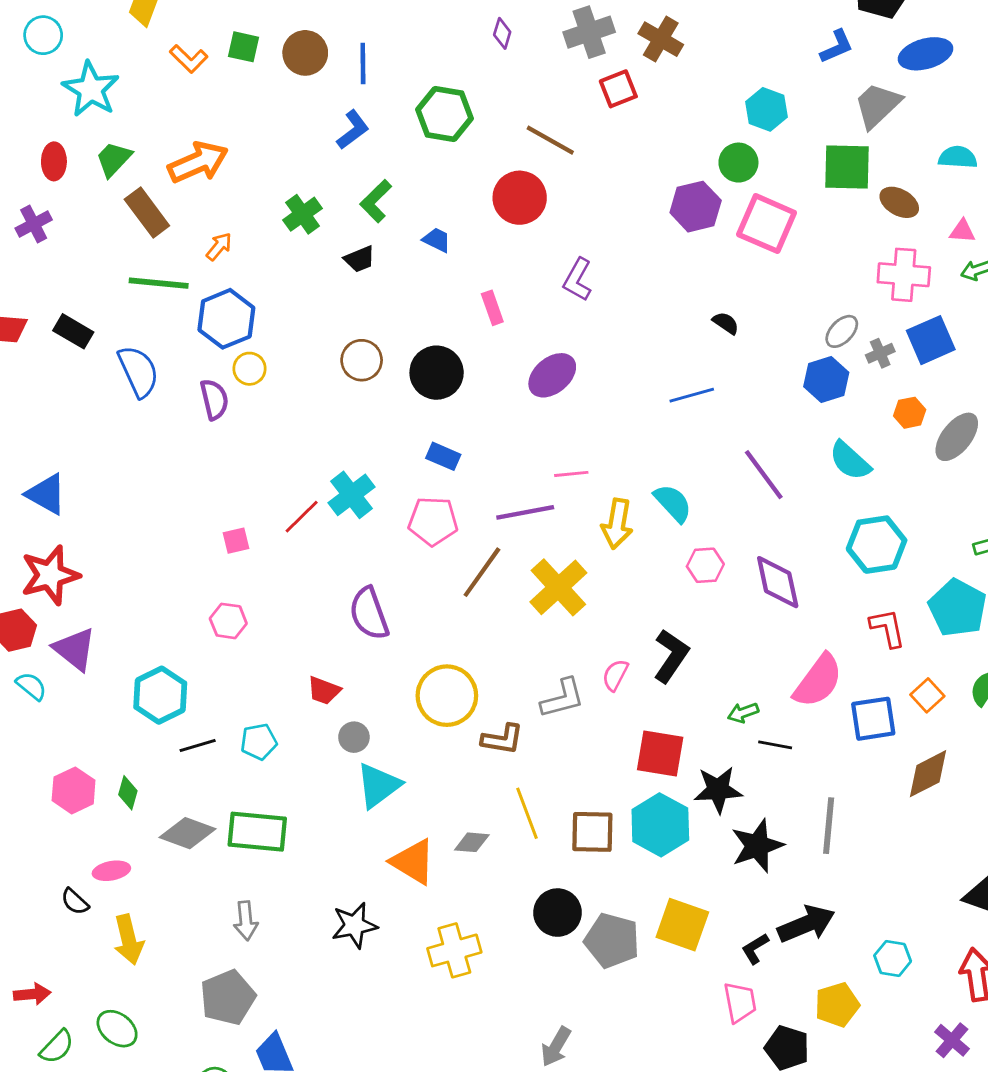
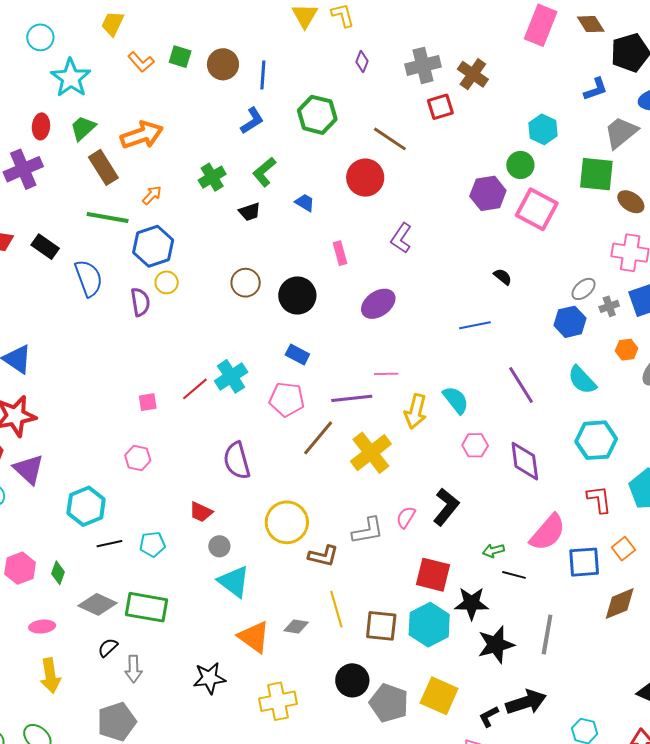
purple cross: (34, 224) -> (23, 169), size x1.5
cyan triangle: (378, 785) -> (234, 582), turned -51
black semicircle: (75, 902) -> (108, 648), moved, turned 90

